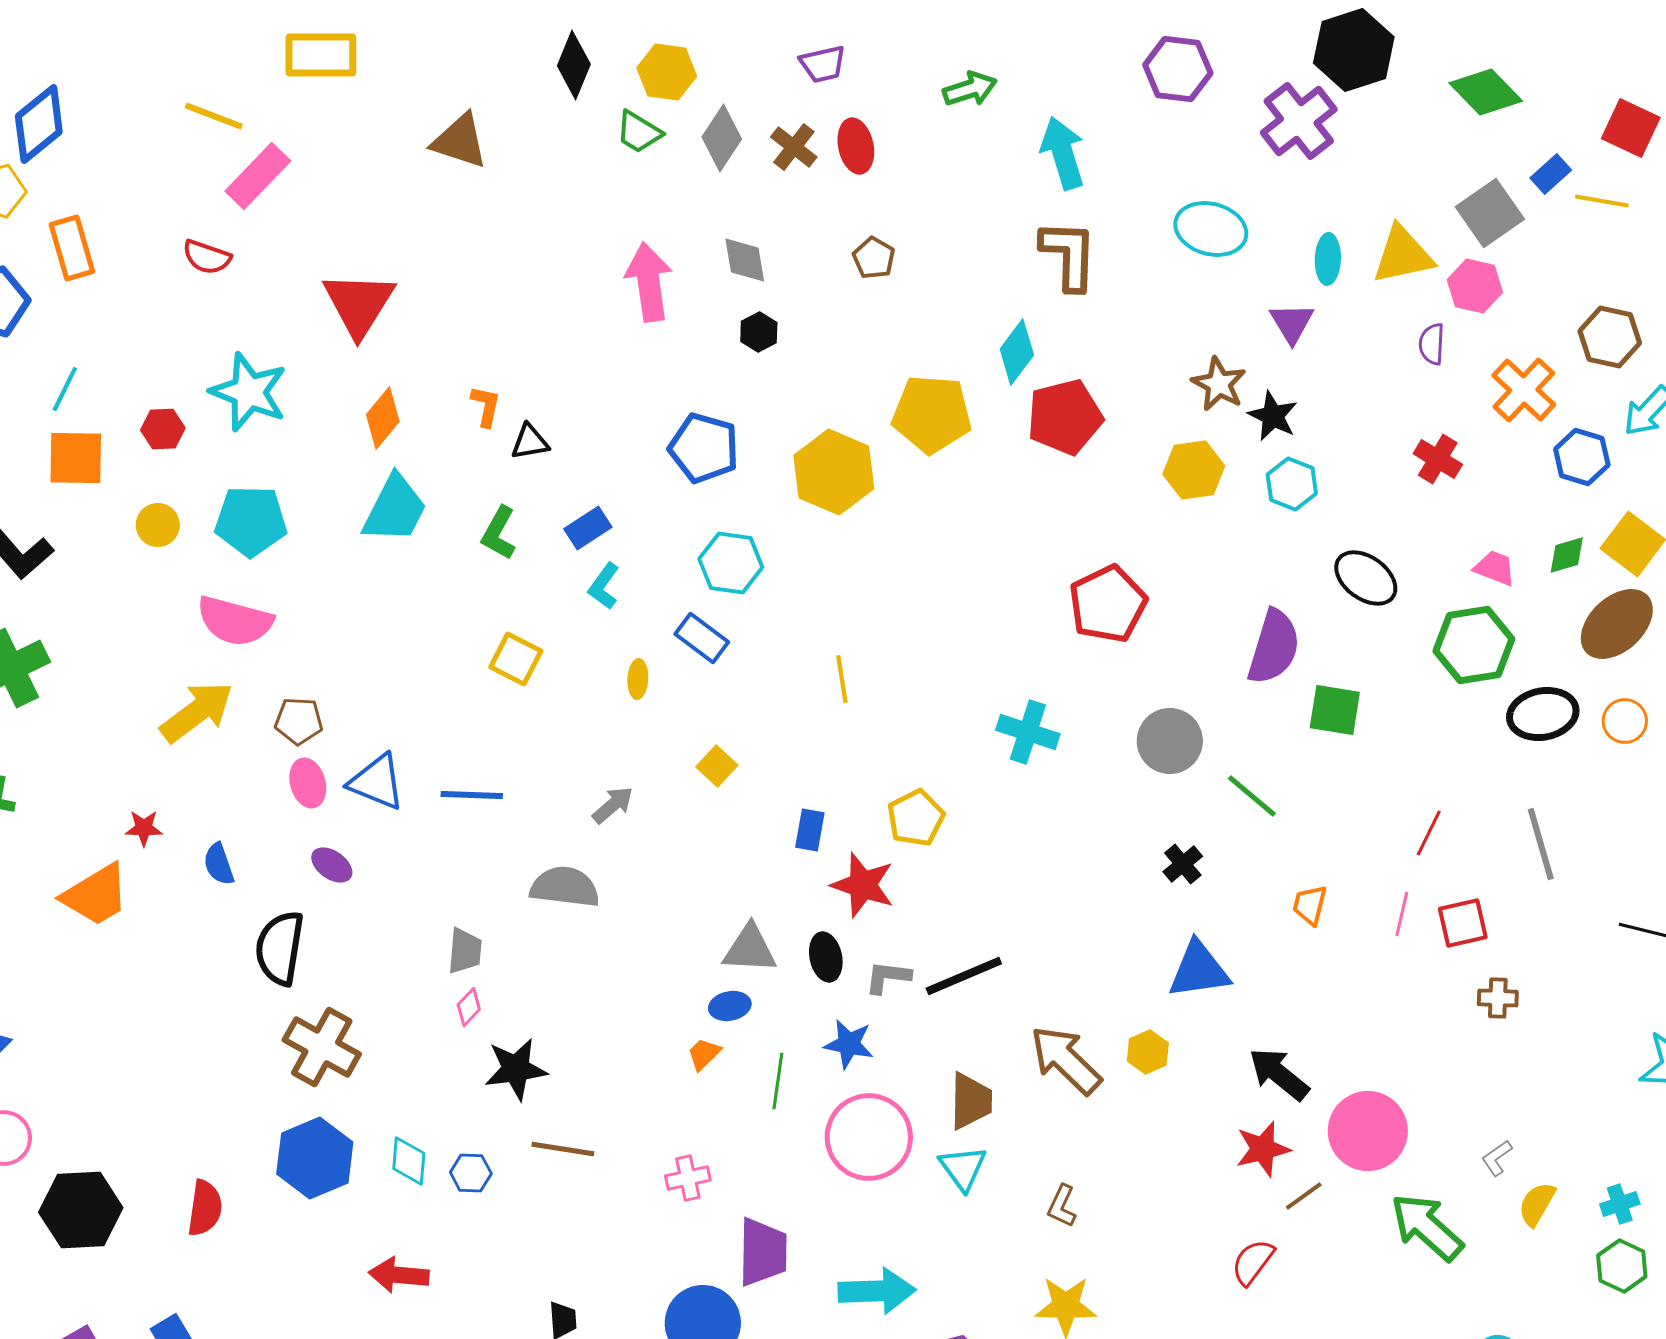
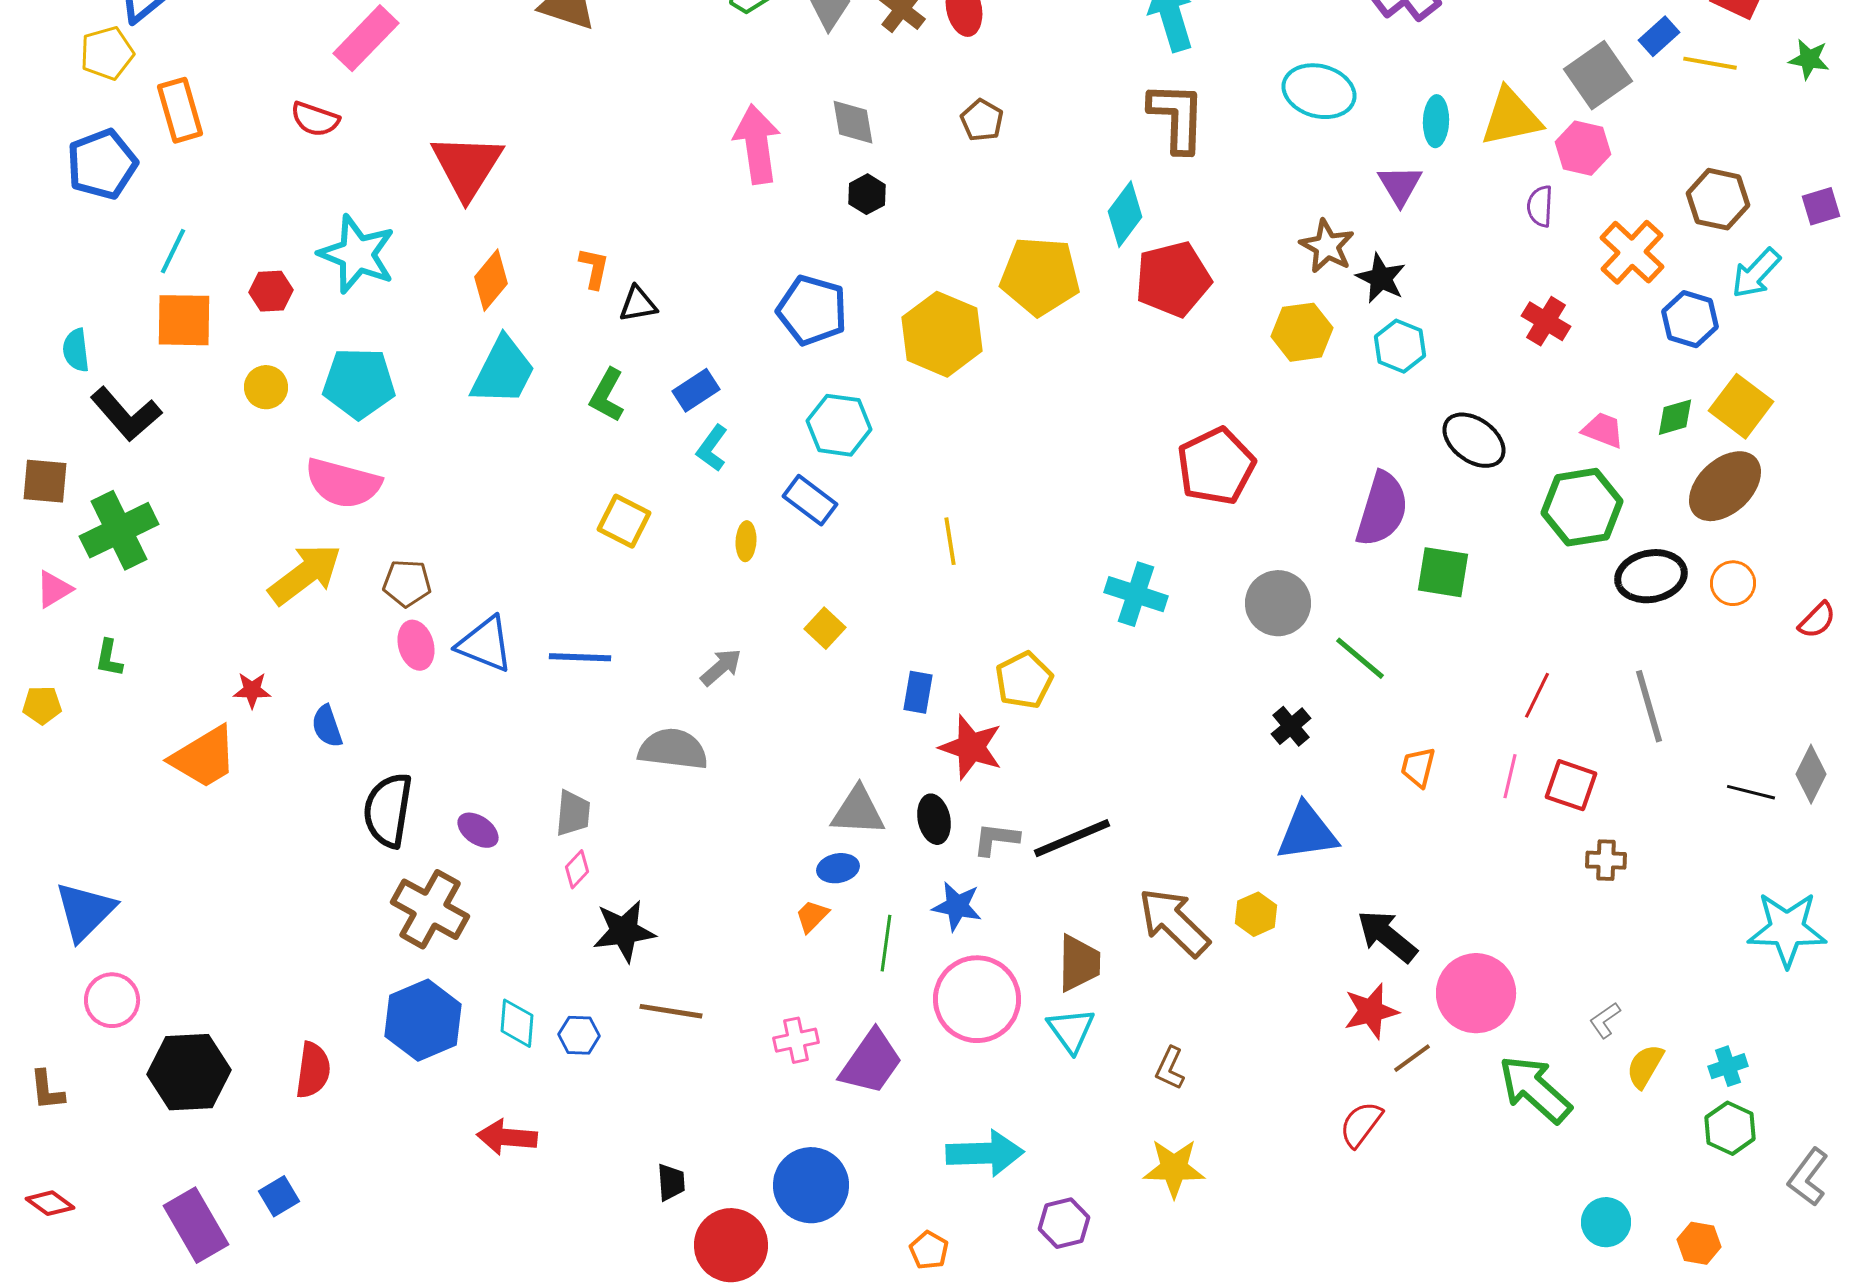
purple ellipse: (332, 865) -> (478, 830), moved
red square: (1463, 923) -> (1571, 785), turned 32
purple trapezoid: (763, 1252) -> (871, 1062), moved, turned 34

